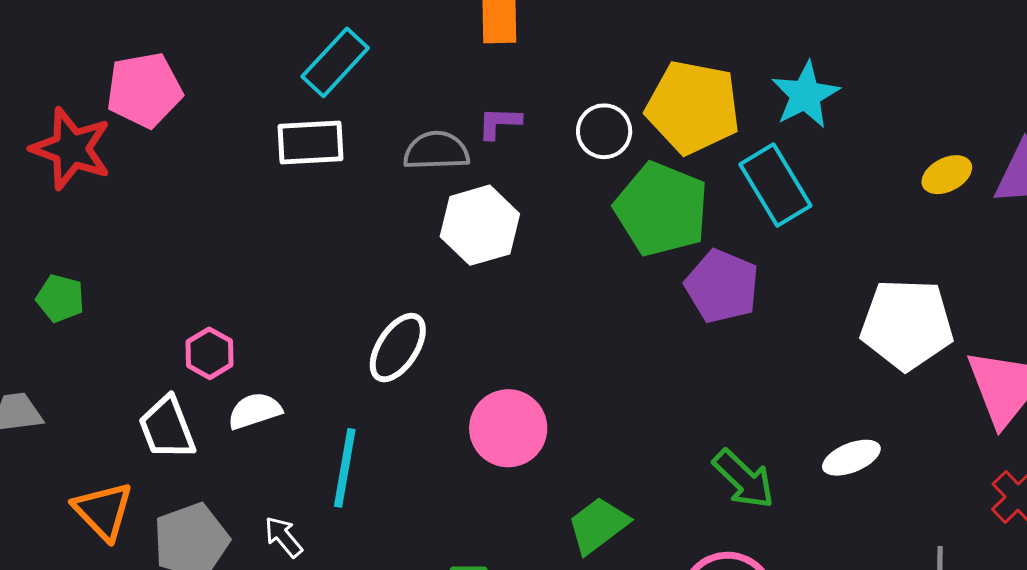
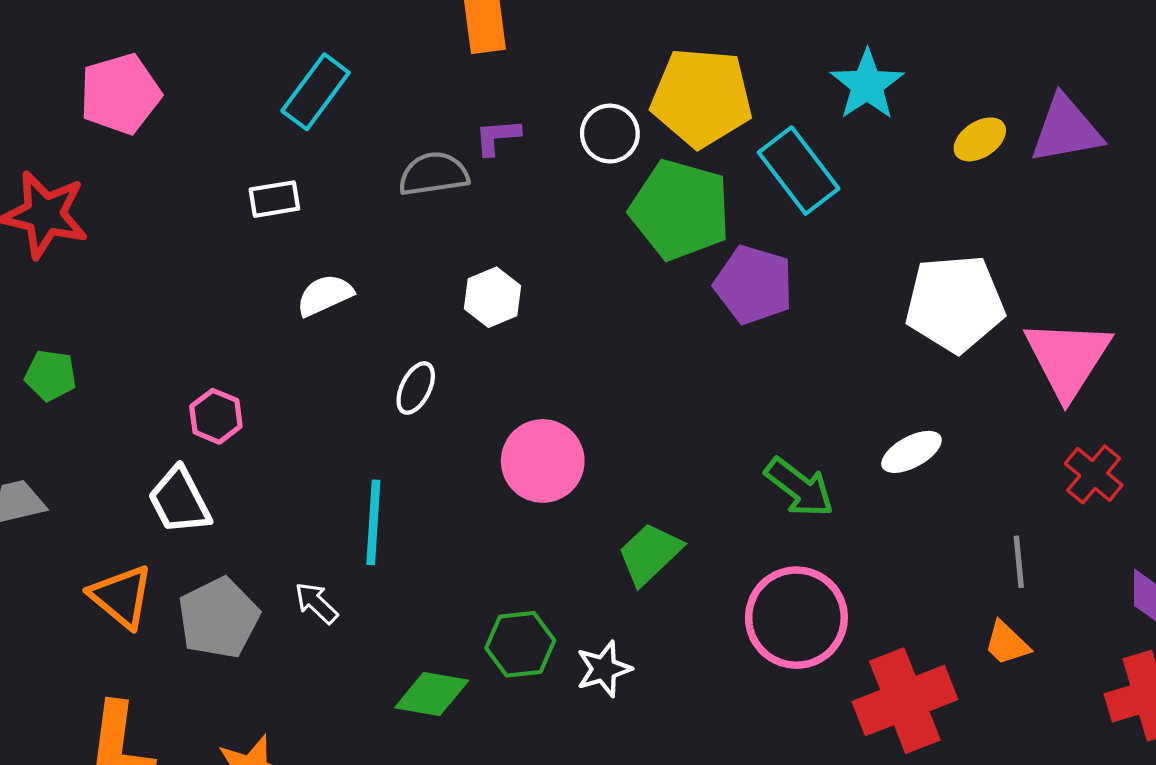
pink pentagon: (144, 90) -> (120, 94), moved
cyan star: (805, 95) -> (867, 85), moved
white rectangle: (311, 143) -> (274, 199), moved, size x0.7
white hexagon: (480, 225) -> (492, 297), moved, size x0.7
white ellipse: (398, 348) -> (416, 388), size x0.7
white semicircle: (255, 411) -> (325, 295), moved

